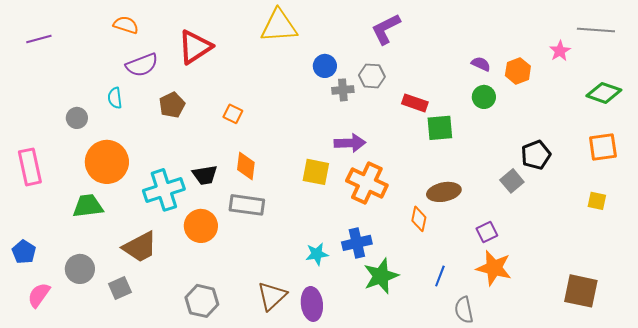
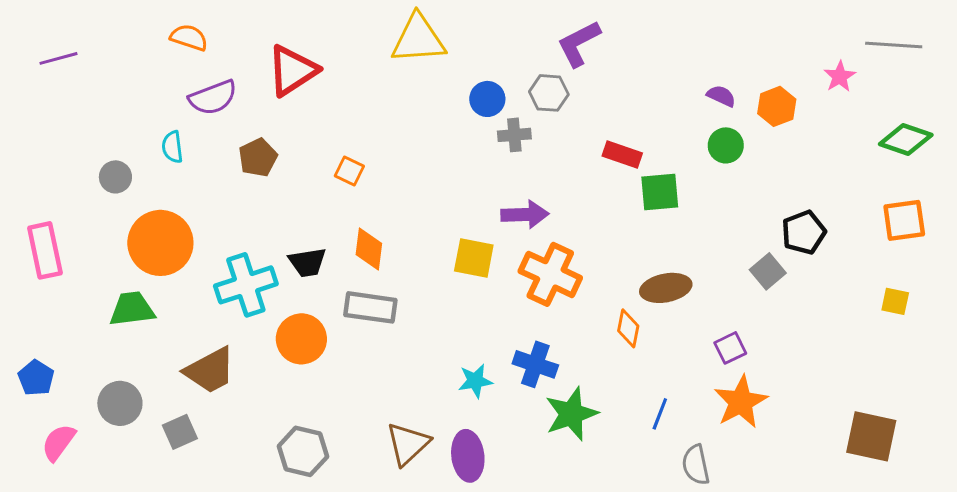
gray hexagon: (372, 76) -> (549, 93), moved
blue cross: (357, 243) -> (535, 364), turned 32
orange star: (494, 268) -> (741, 402), turned 30

